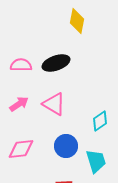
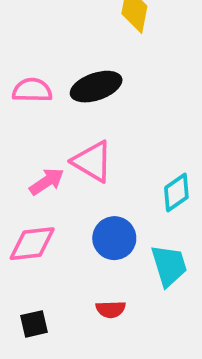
pink arrow: (19, 104) -> (47, 182), moved

